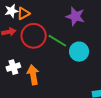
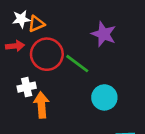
cyan circle: (79, 52) -> (104, 97), moved
white cross: (13, 67) -> (27, 87), moved

